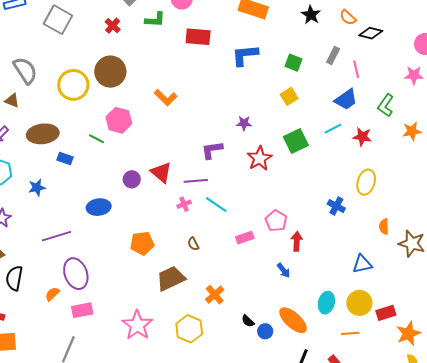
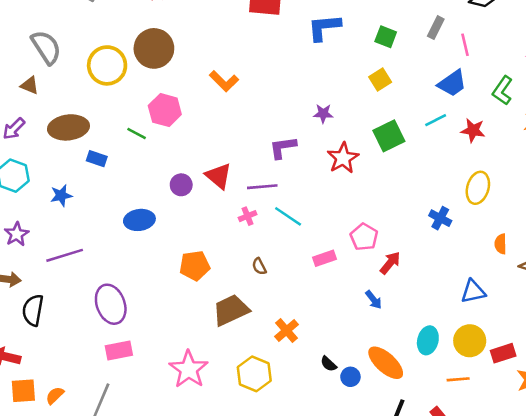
purple line: (56, 236) -> (65, 255), moved
red arrow: (297, 241) -> (390, 263), turned 36
orange semicircle: (52, 294) -> (55, 395), moved

